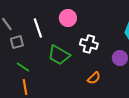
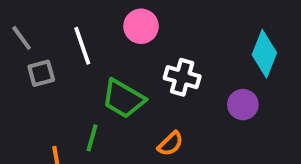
green line: (23, 67) -> (92, 138), moved, turned 72
orange semicircle: (94, 78) -> (170, 144), moved

